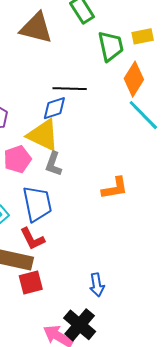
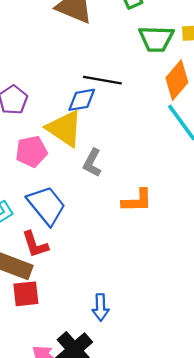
green trapezoid: (111, 46) -> (156, 39), turned 96
gray L-shape: (54, 164) -> (92, 163), moved
blue trapezoid: (37, 204) -> (46, 205), turned -36

